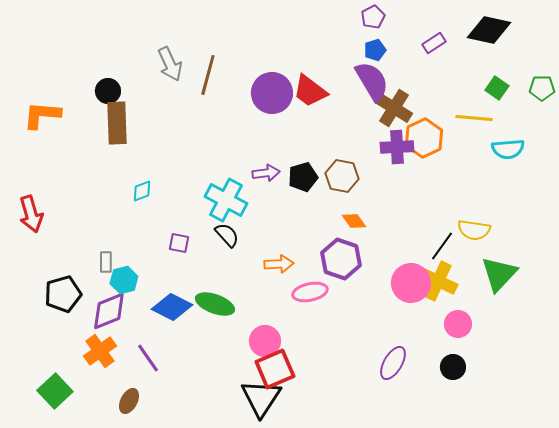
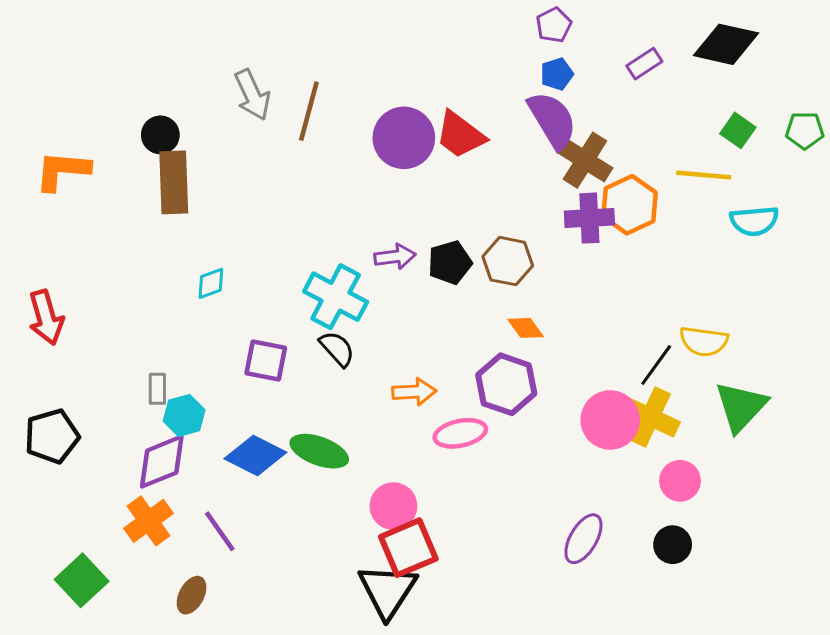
purple square: (179, 243) -> (266, 361), size x1.4
black pentagon: (63, 294) -> (52, 436), moved

